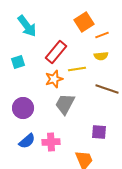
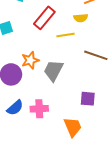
yellow semicircle: (101, 56) -> (81, 18), moved
orange star: (54, 79) -> (30, 60), moved

